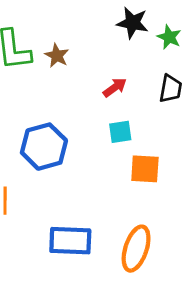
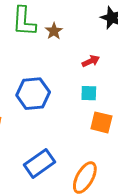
blue rectangle: (70, 241) -> (39, 163), turned -48

